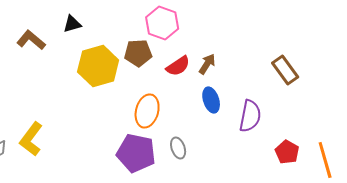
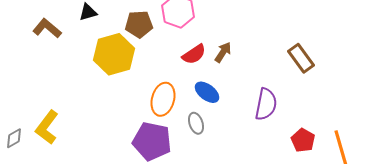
brown pentagon: (138, 53) -> (139, 24), moved
blue ellipse: (211, 100) -> (207, 92), moved, turned -35
gray ellipse: (178, 148) -> (196, 123), moved

